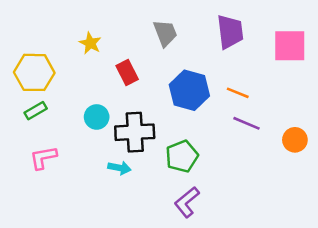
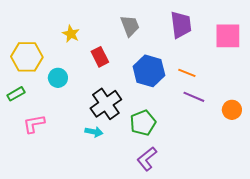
green rectangle: (36, 111) -> (16, 94), moved
cyan circle: (97, 117) -> (58, 78), moved
black cross: (135, 132) -> (106, 104), turned -32

